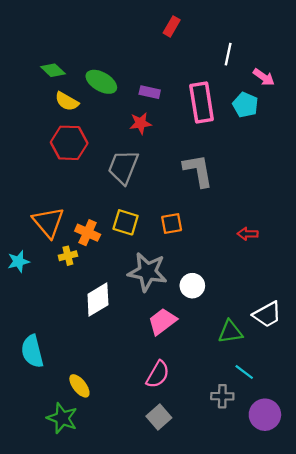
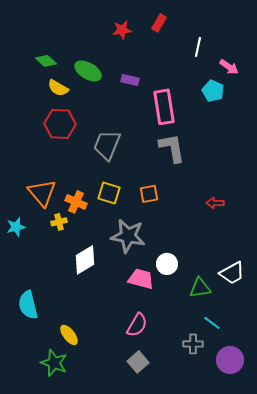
red rectangle: (172, 26) -> (159, 23), moved
pink rectangle: (202, 103) -> (164, 107), moved
red star: (141, 123) -> (122, 30), moved
white circle: (192, 286) -> (167, 264), moved
pink trapezoid: (162, 321) -> (141, 279), turned 52

